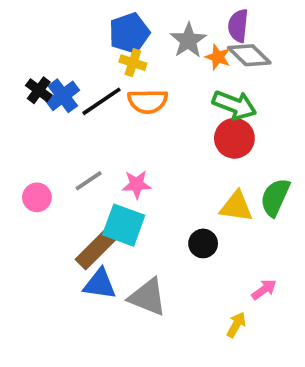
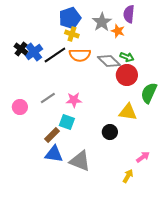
gray diamond: (249, 55) -> (109, 61), moved
green arrow: (234, 105) -> (127, 57), size x0.6
green semicircle: (275, 197) -> (149, 93), moved
cyan square: (124, 225) -> (67, 122), size x0.7
brown rectangle: (96, 249) -> (52, 135), size x0.7

